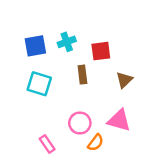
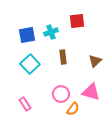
red square: (101, 51) -> (77, 21), moved
cyan square: (39, 84) -> (30, 64), turned 30
pink rectangle: (47, 144) -> (25, 104), moved

